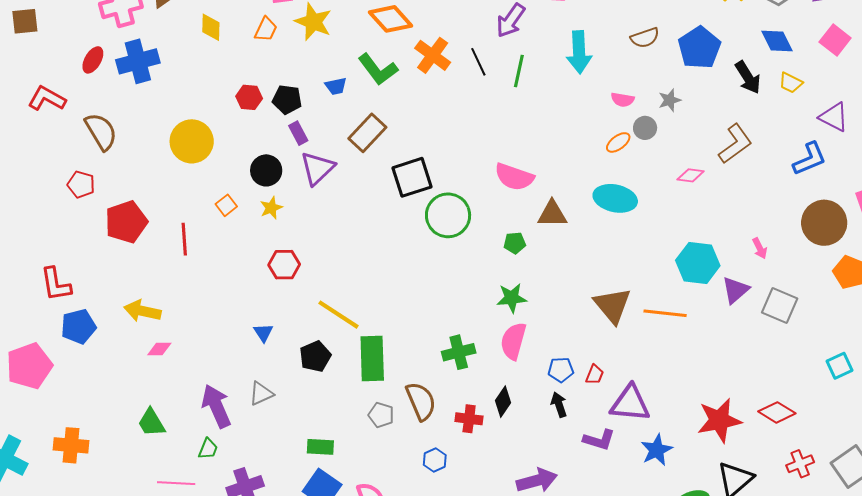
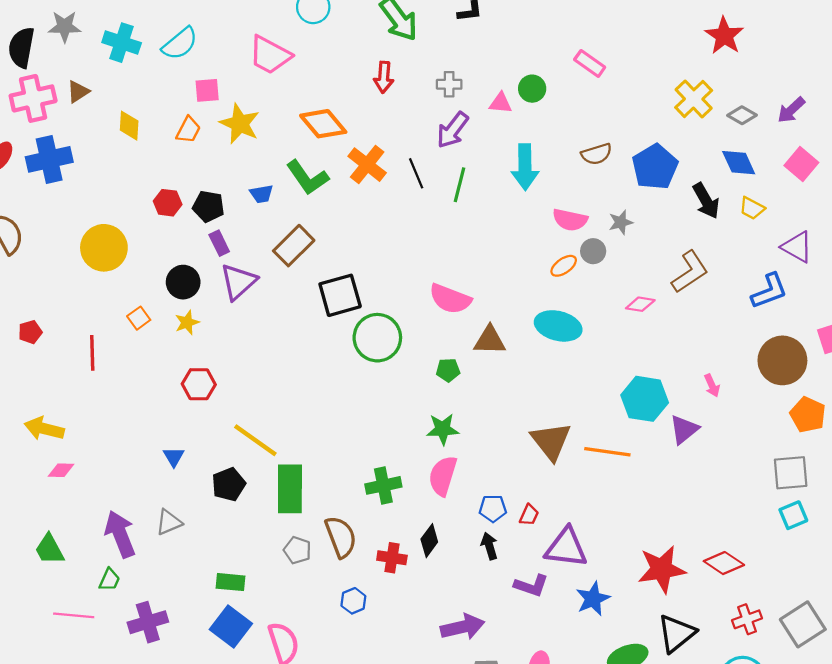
pink semicircle: (623, 100) -> (570, 220), size x1.4
red pentagon: (126, 222) -> (30, 332), size x0.5
gray square: (780, 305) -> (791, 473), moved, turned -30

